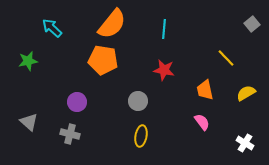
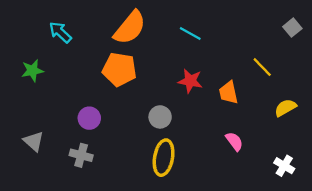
cyan line: (164, 29) -> (190, 33), turned -66
orange trapezoid: (205, 90) -> (229, 93), moved
yellow ellipse: (141, 136) -> (164, 158), size x1.4

